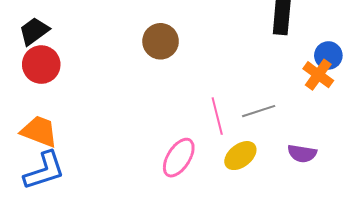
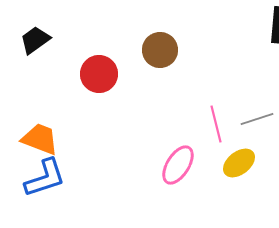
red circle: (41, 65) -> (99, 74), moved

